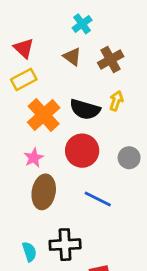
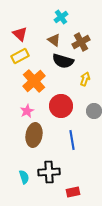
yellow arrow: (116, 101) -> (85, 79), moved
black semicircle: (85, 109) -> (63, 61), moved
blue line: (98, 199) -> (72, 140), turned 54

